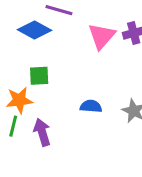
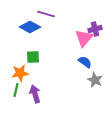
pink triangle: (102, 36) -> (84, 38), moved
blue semicircle: (91, 106) -> (85, 62), moved, turned 32

